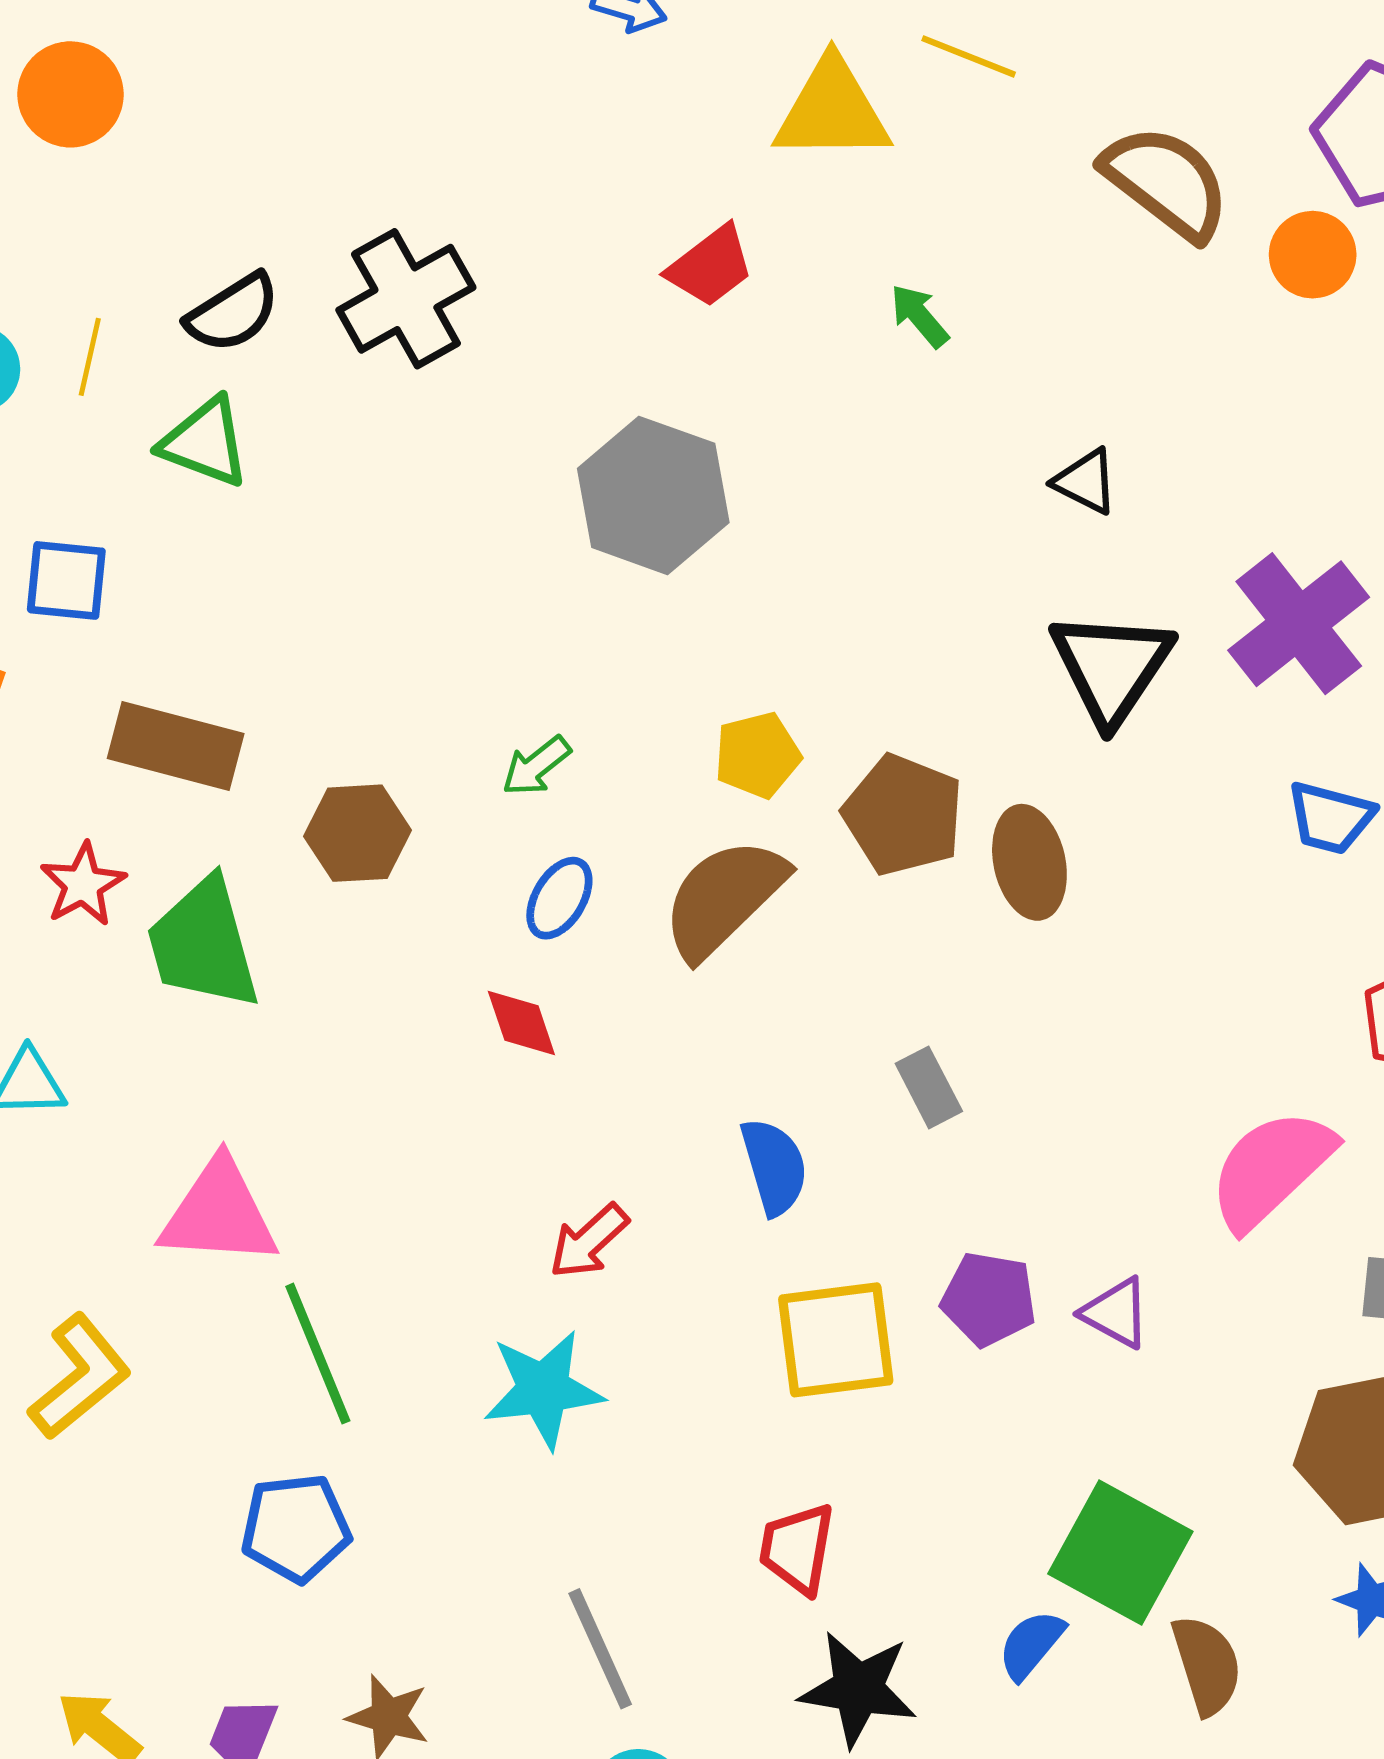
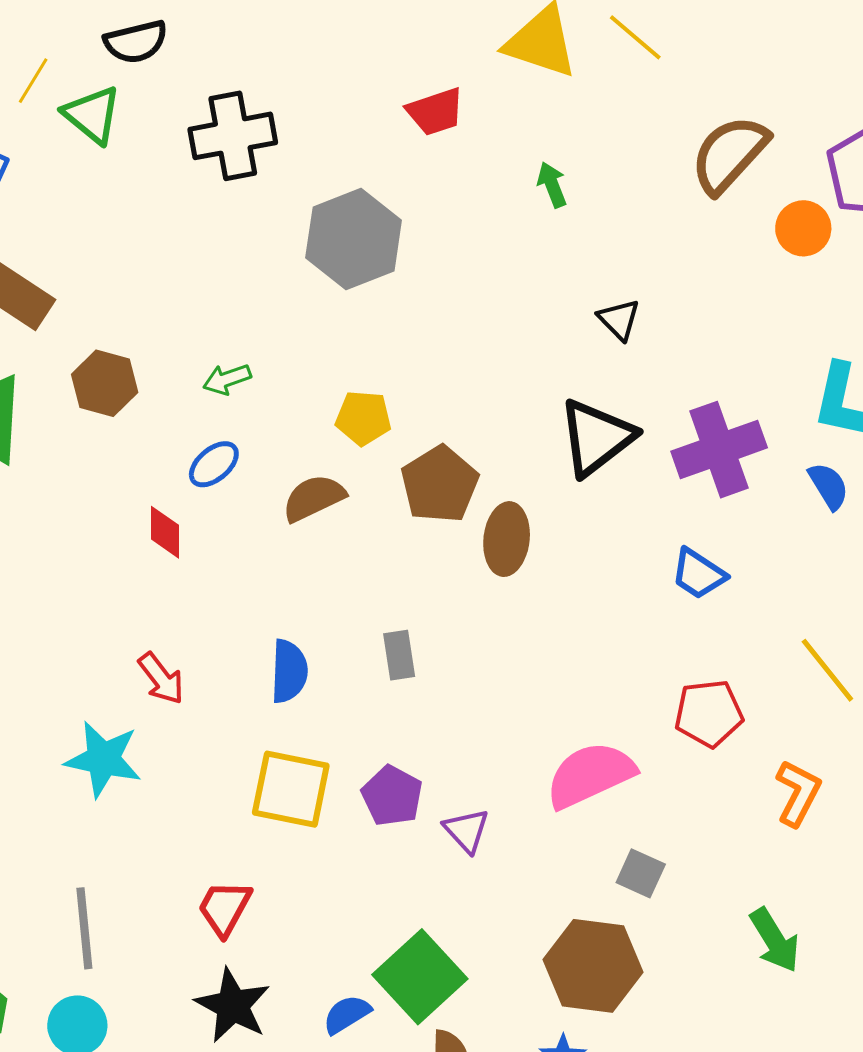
brown semicircle: (1166, 182) -> (729, 154), turned -104
black cross: (406, 299) -> (233, 136), moved
yellow line: (90, 357) -> (33, 81), moved
brown semicircle: (724, 898) -> (314, 498), size x0.7
red arrow: (589, 1241) -> (161, 679), turned -104

